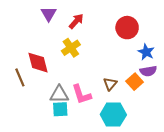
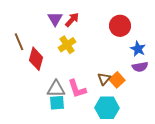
purple triangle: (49, 14) -> (55, 19), moved
red diamond: (38, 63) -> (36, 59), turned 30
brown line: (20, 77) -> (19, 42), moved
orange square: (135, 82) -> (117, 80), moved

